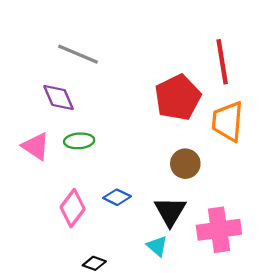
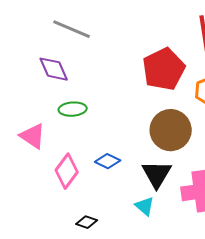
pink triangle: (36, 146) -> (33, 136), moved
brown circle: (185, 164) -> (171, 130), size x1.5

